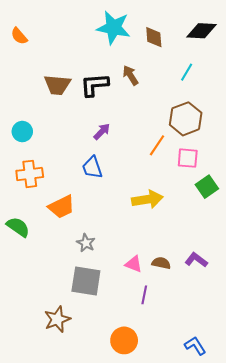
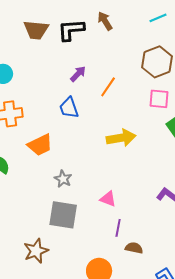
cyan line: (187, 72) -> (158, 18), turned 36
orange line: (157, 145) -> (108, 87), moved
brown semicircle: (161, 263) -> (134, 248), moved

